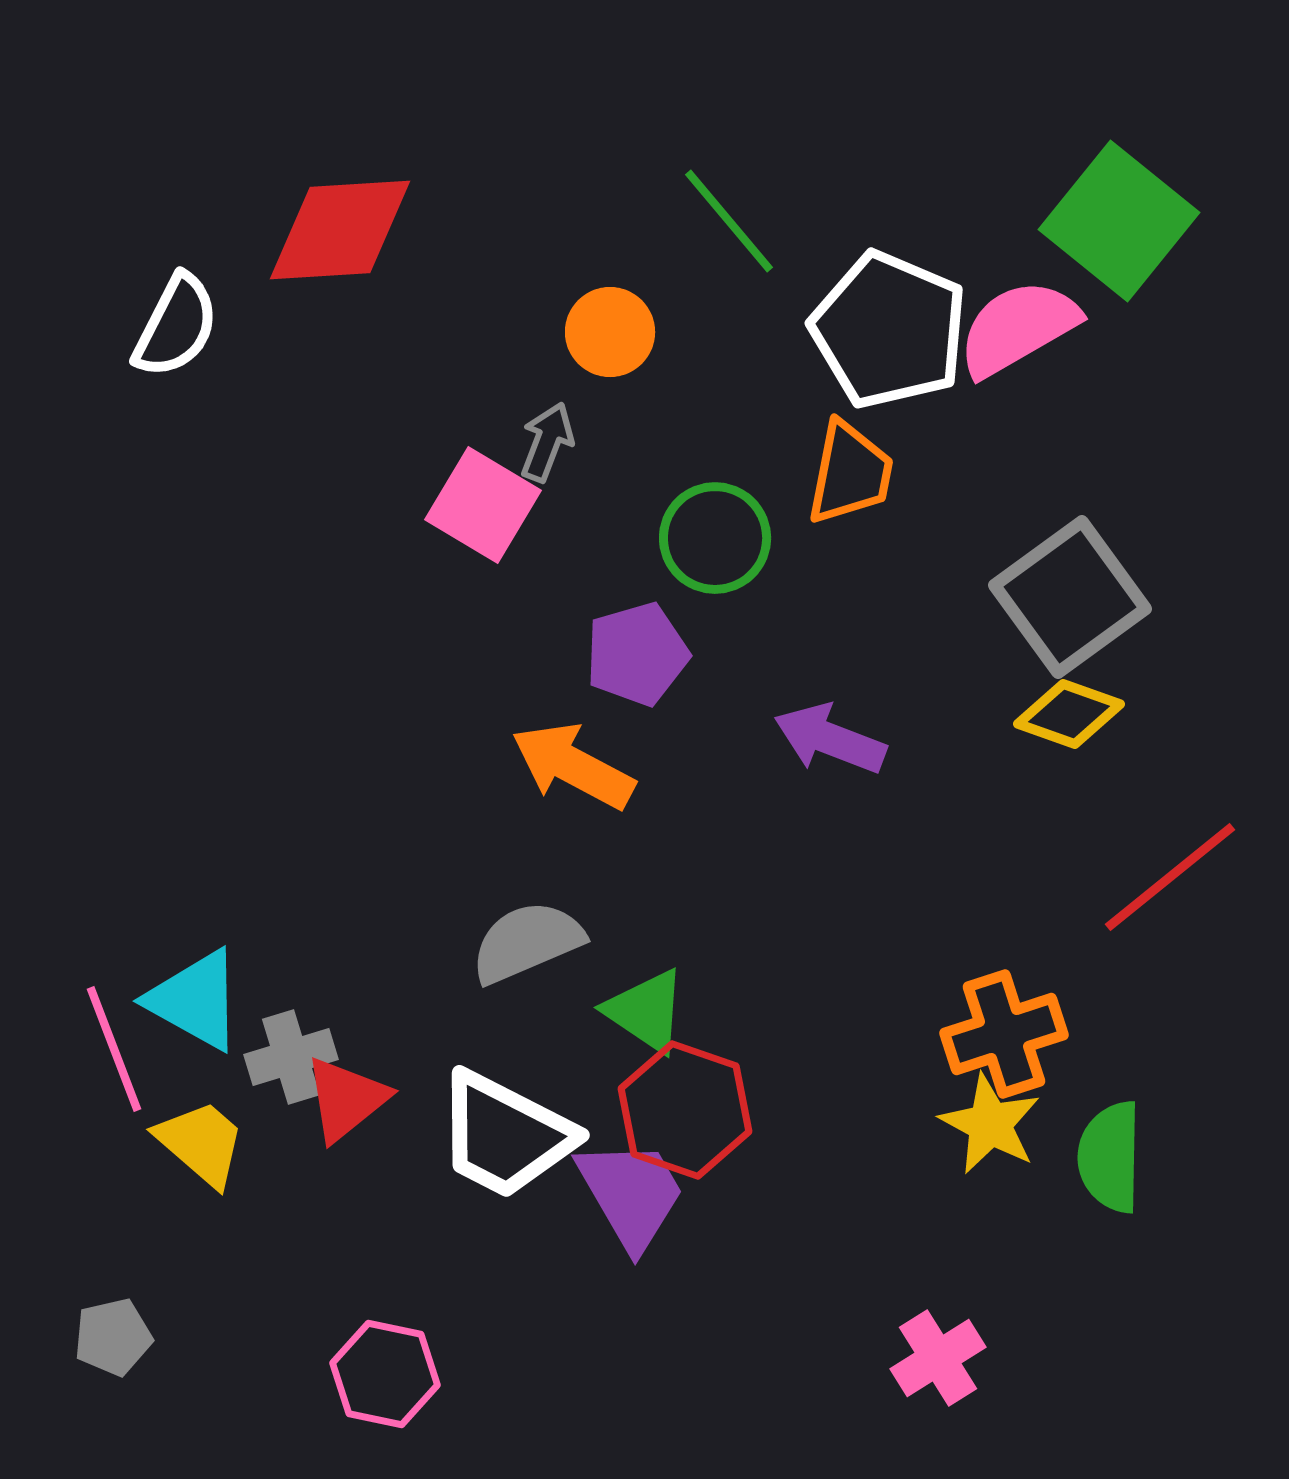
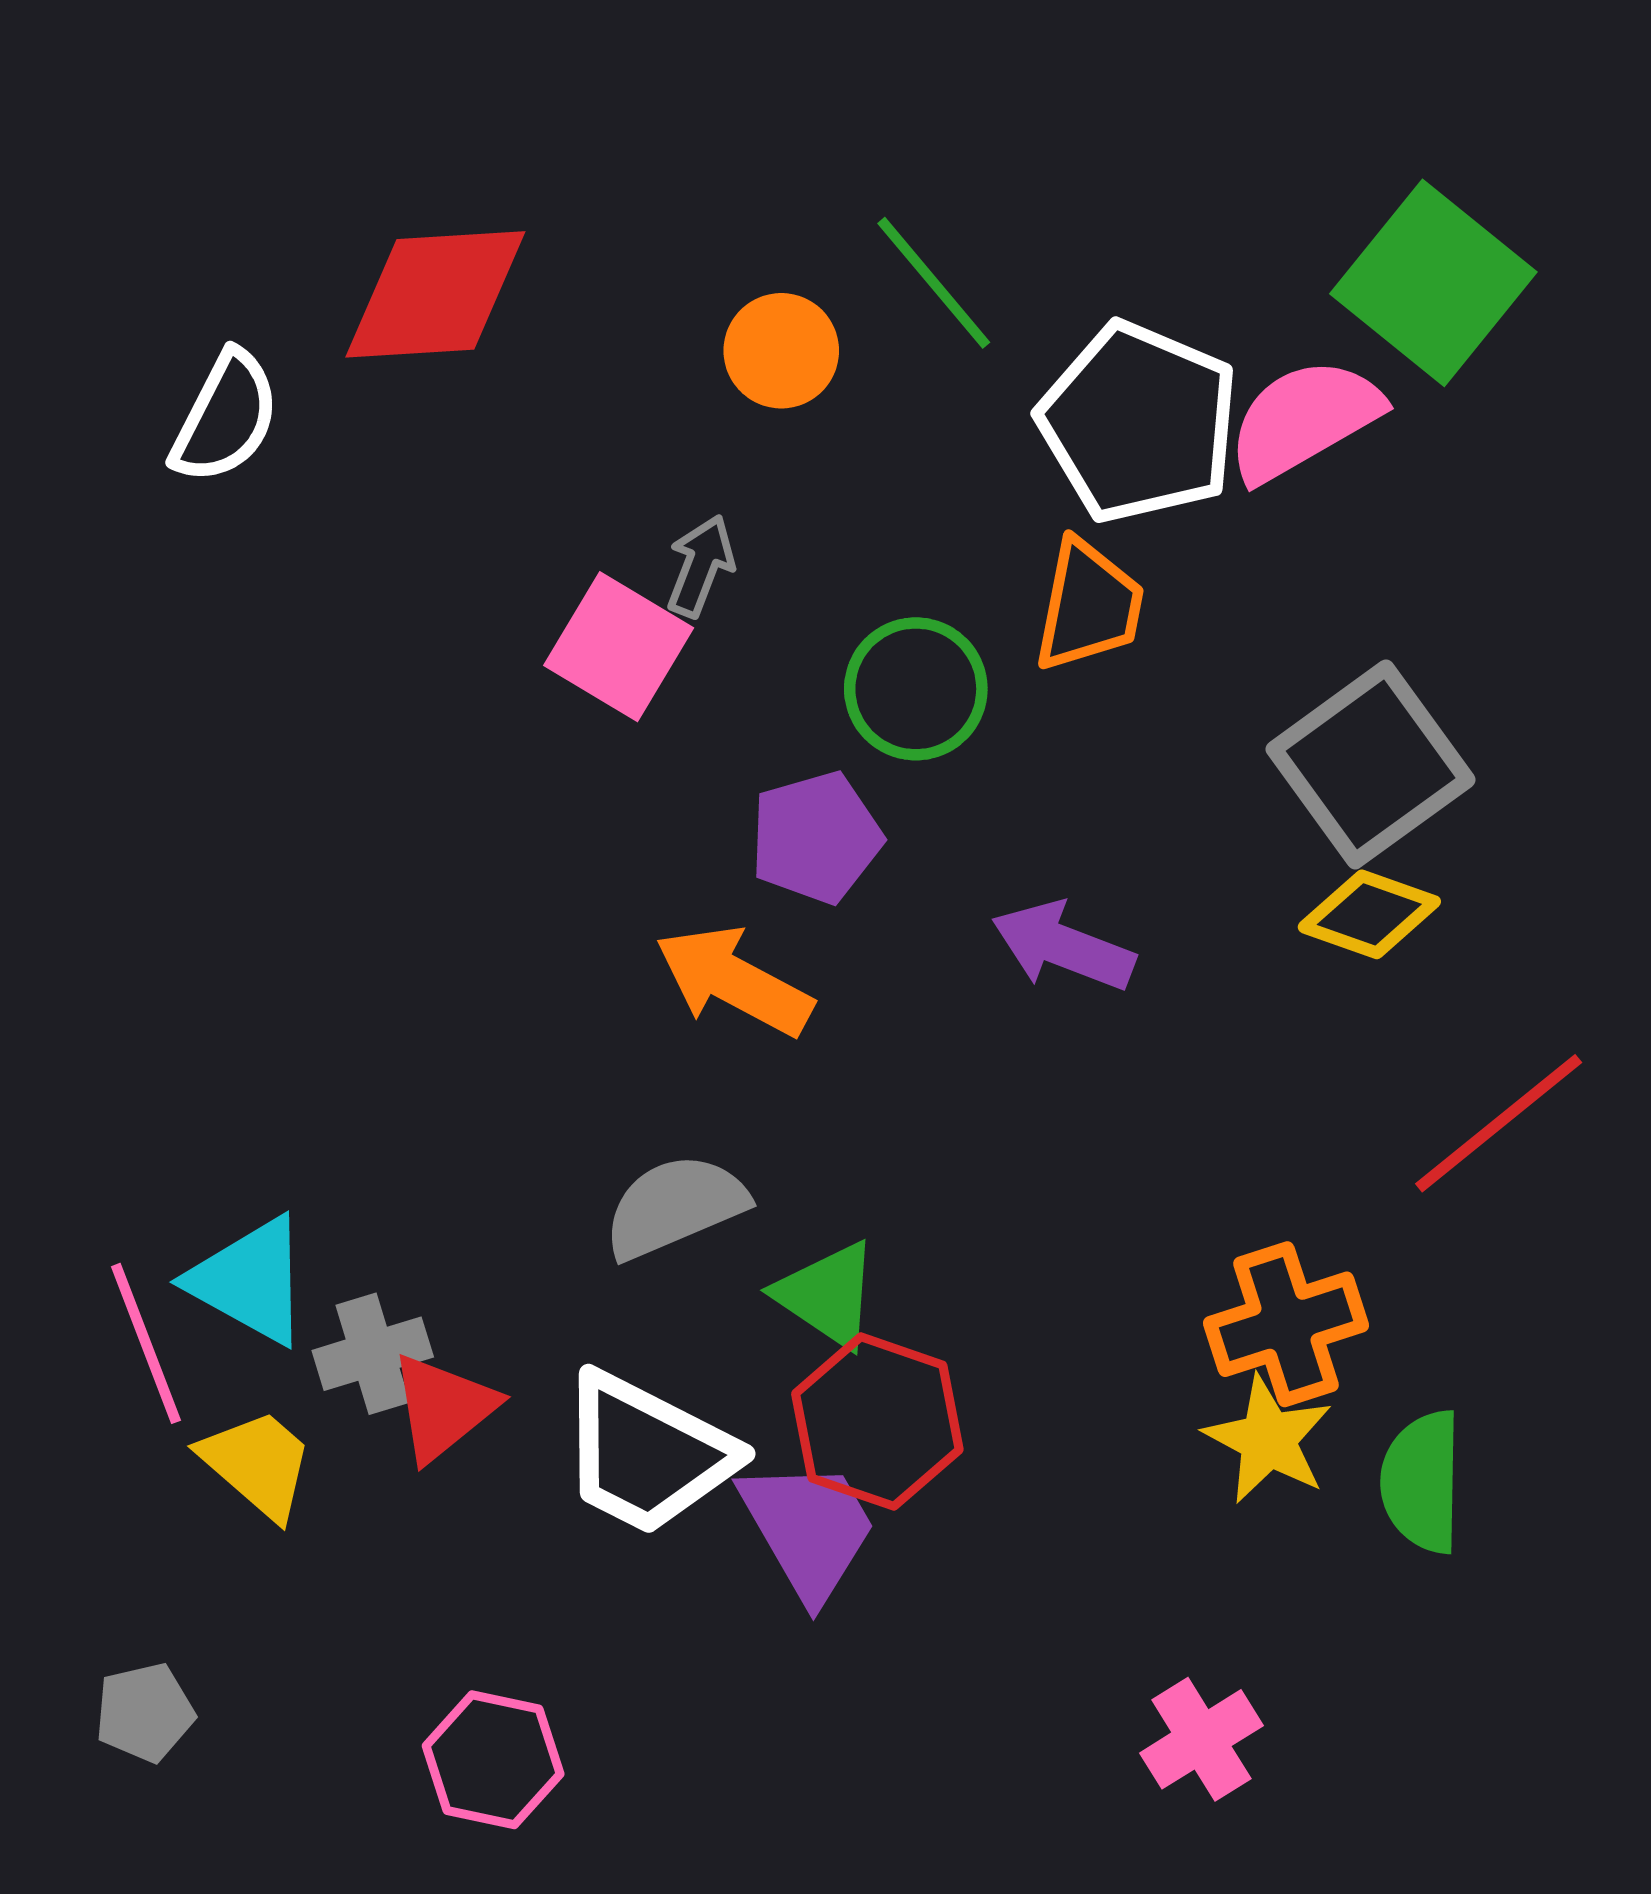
orange circle: (610, 332) -> (781, 351), moved

